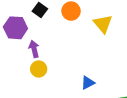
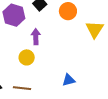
purple arrow: (34, 49) -> (36, 37), moved

